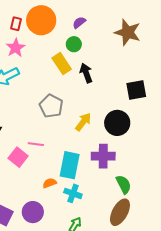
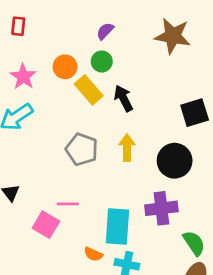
orange circle: (41, 20) -> (65, 67), moved, size x0.6
red rectangle: (16, 24) -> (18, 26), moved
yellow arrow: (83, 122) -> (127, 148), moved, turned -30
orange semicircle: (50, 183) -> (93, 254), turned -128

